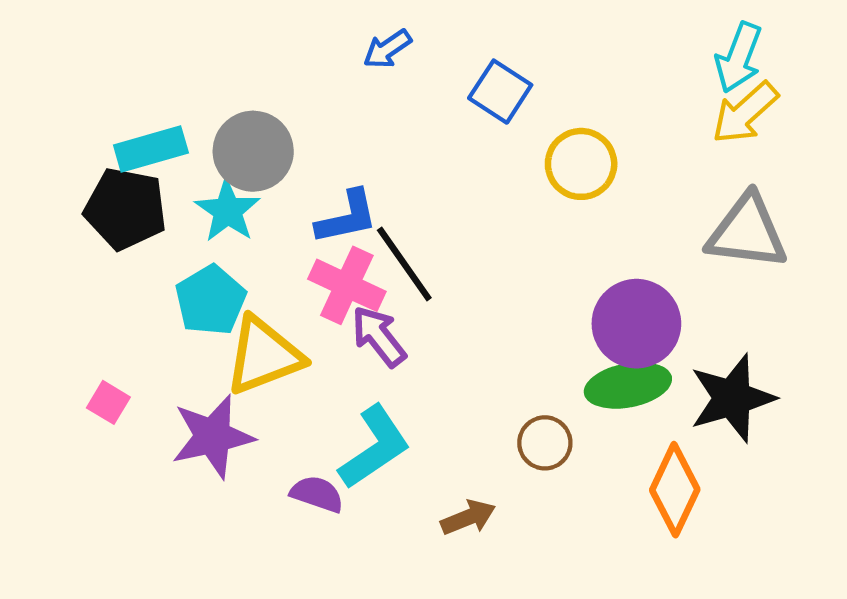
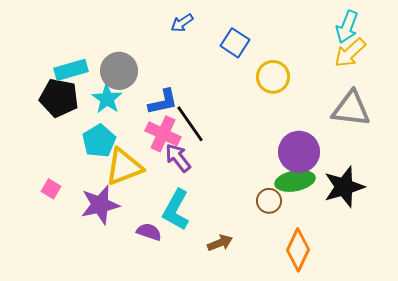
brown circle: (545, 443) -> (269, 201), moved
cyan L-shape: (375, 447) -> (176, 210), turned 153
orange diamond: (675, 490) -> (298, 250), moved

